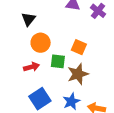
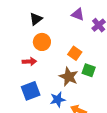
green square: (58, 61) -> (89, 70), moved
brown star: (78, 74) -> (69, 77), turned 30

